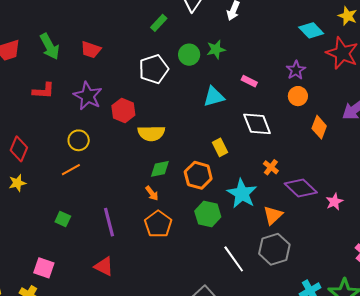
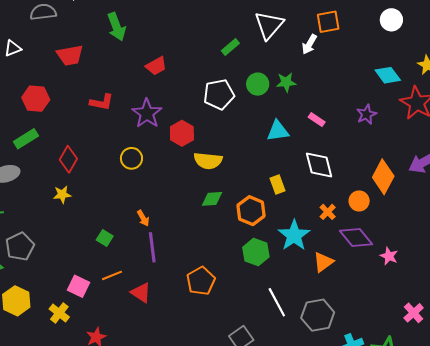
green arrow: (50, 46) -> (116, 27), moved
red trapezoid: (91, 50) -> (156, 66), turned -55
orange circle: (298, 96) -> (359, 201), moved
orange diamond: (319, 127) -> (383, 177), size x1.4
orange line: (71, 170) -> (112, 275), moved
orange arrow: (152, 193) -> (143, 218), moved
pink star: (334, 202) -> (389, 256), turned -30
orange pentagon: (158, 224) -> (201, 281), moved
gray hexagon: (274, 249) -> (318, 315), moved

